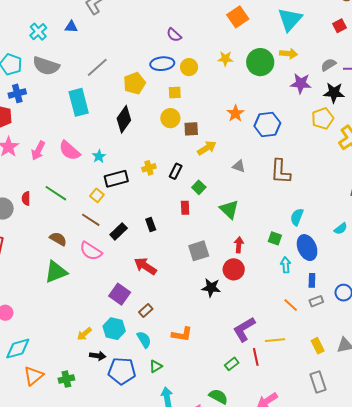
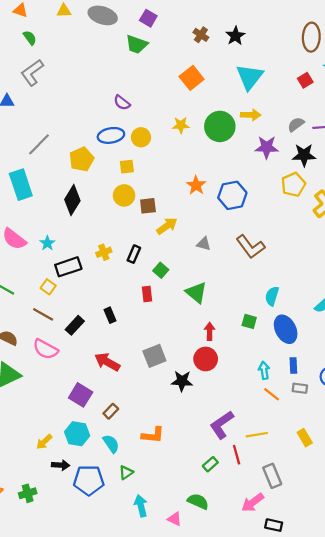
brown L-shape: (280, 172) -> (250, 247), turned -36
gray square: (199, 251) -> (154, 356), moved
cyan arrow: (286, 265) -> (264, 370), moved
gray rectangle: (316, 301) -> (300, 388), turned 32
gray rectangle: (318, 382) -> (272, 476), moved

